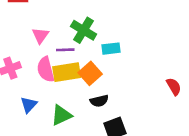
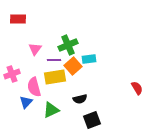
green cross: (84, 30) -> (68, 45), turned 36
pink semicircle: (46, 69) -> (34, 87), moved
orange square: (90, 73) -> (73, 66), moved

